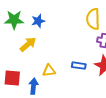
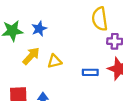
yellow triangle: (49, 71) -> (55, 61), moved

